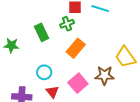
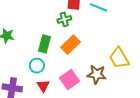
green rectangle: (42, 32) -> (45, 44), moved, turned 36

